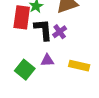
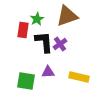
red rectangle: (22, 17) -> (23, 30), size x0.7
green square: (25, 70) -> (26, 81), turned -30

